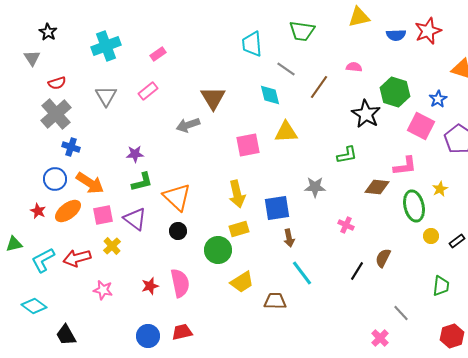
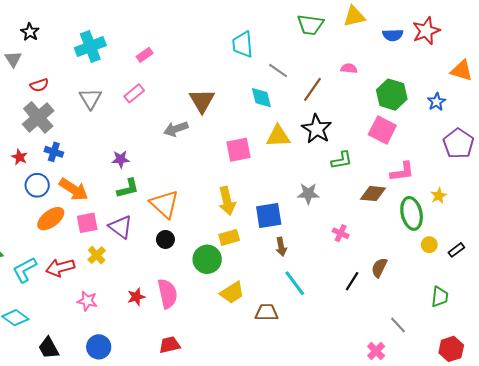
green trapezoid: (302, 31) -> (310, 25), moved
black star: (366, 114) -> (317, 129), moved
pink square: (421, 126) -> (382, 130), moved
red star: (38, 211) -> (19, 157), moved
blue circle: (148, 336) -> (99, 347), moved

